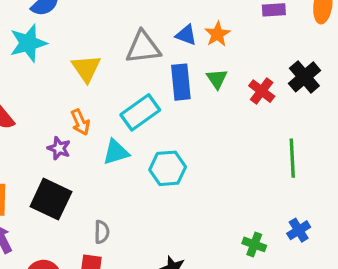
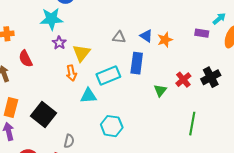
gray triangle: (143, 47) -> (119, 37), size x0.6
yellow triangle: (86, 68) -> (81, 53), moved
green triangle: (217, 79) -> (160, 90), moved
purple star: (59, 148) -> (59, 43), moved
cyan hexagon: (168, 168) -> (112, 126), moved

